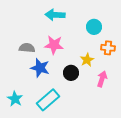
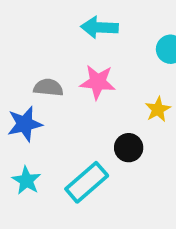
blue star: (40, 68) -> (25, 124), moved, turned -30
black circle: (71, 73) -> (129, 148), moved

